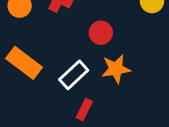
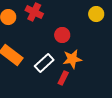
red rectangle: (84, 109) -> (63, 78), moved

